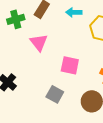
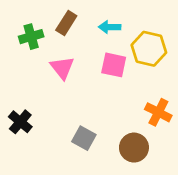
pink square: (70, 65) -> (114, 65), moved

